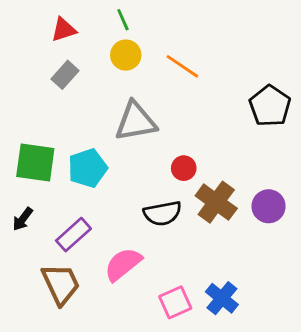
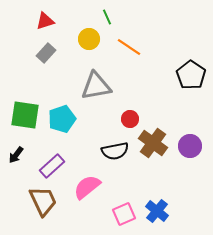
green line: (123, 20) -> (107, 17), moved

